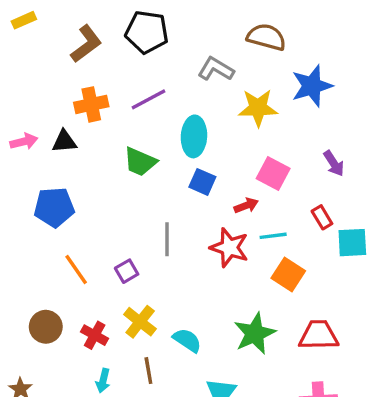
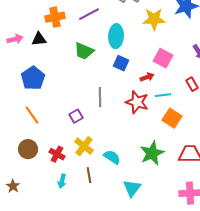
blue pentagon: (54, 207) -> (33, 78), turned -30
orange line: (76, 269) -> (32, 115), moved

